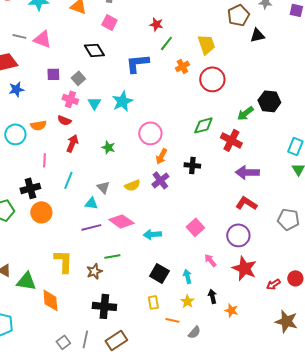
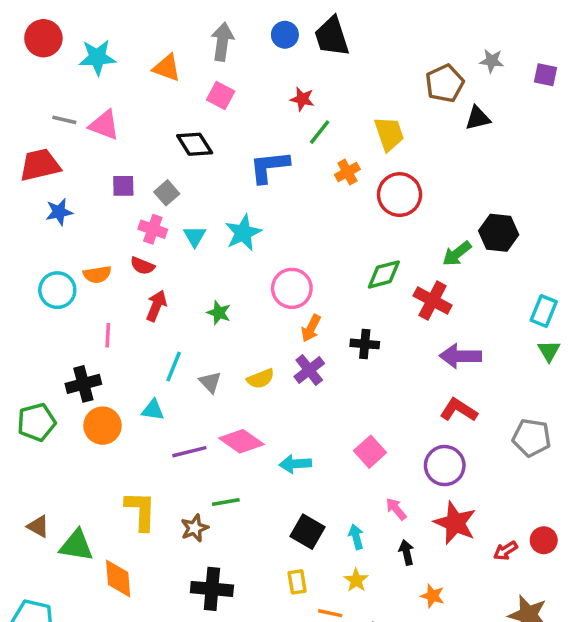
cyan line: (68, 180) -> (174, 367), moved
cyan triangle: (91, 203) -> (153, 410), moved
black arrow: (212, 296) -> (406, 552), moved

